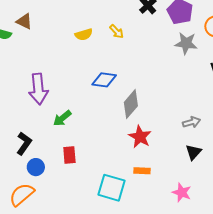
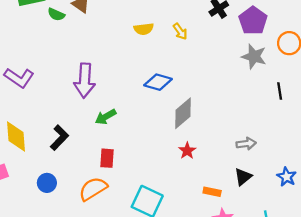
red star: (140, 137) -> (187, 151), size x0.7
blue circle: (36, 167) -> (47, 183), moved
orange rectangle: (142, 171) -> (212, 192), moved
orange semicircle: (22, 195) -> (93, 189), moved

